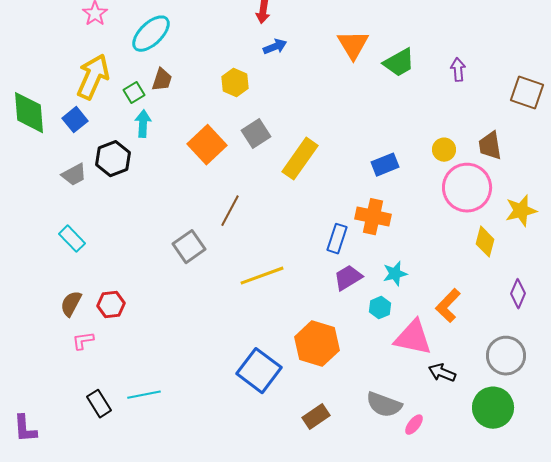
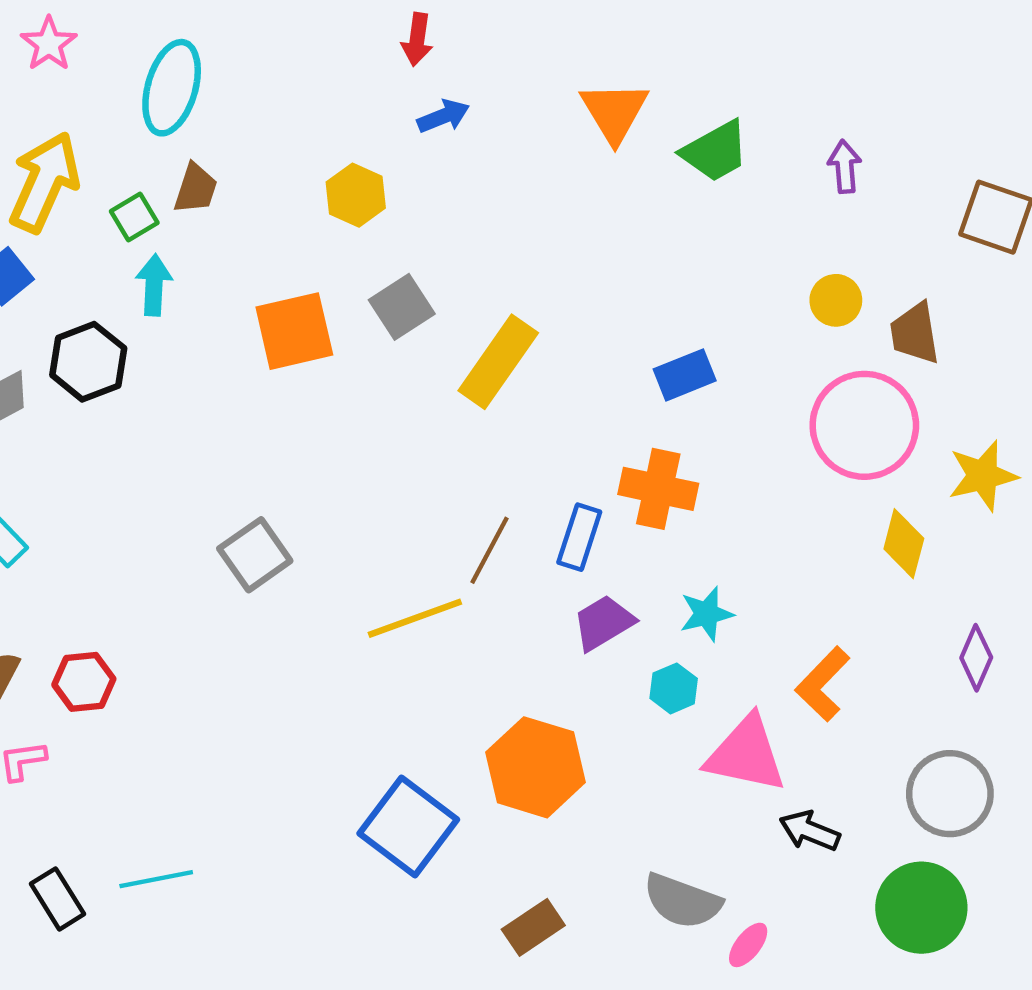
cyan ellipse: (151, 34) -> (172, 88), turned -30
orange square: (207, 145) -> (294, 331), turned 30
yellow circle: (444, 150) -> (836, 300), moved
brown line: (230, 211) -> (489, 550), moved

